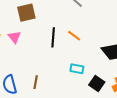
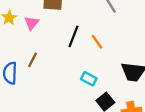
brown line: (36, 82) -> (32, 60), moved

